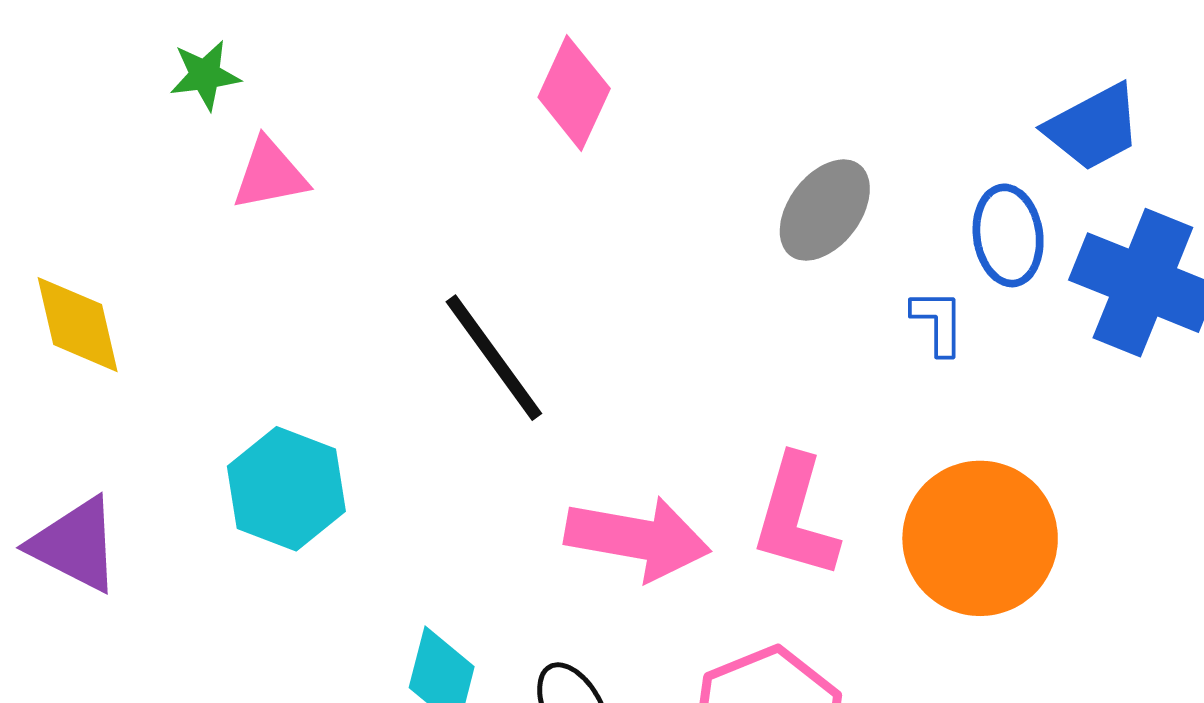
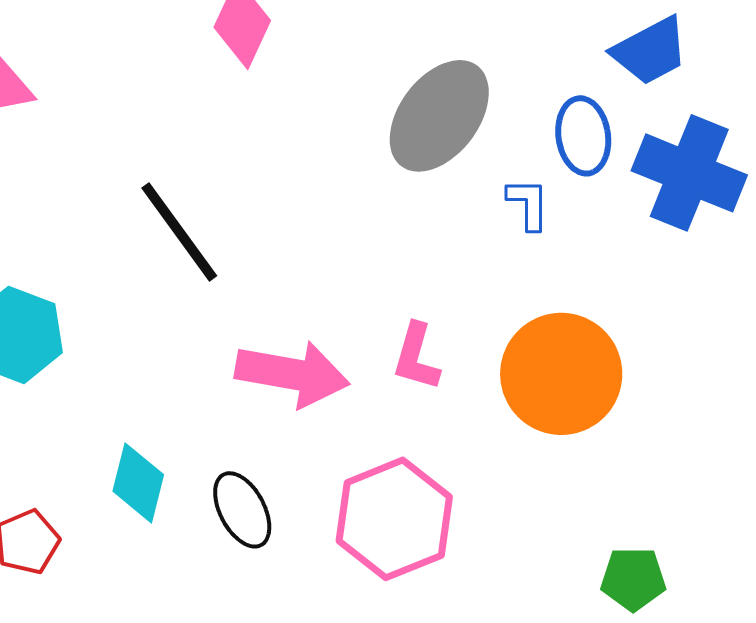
gray ellipse: (825, 210) -> (439, 116), size x1.4
pink L-shape: (796, 517) -> (416, 357), size x0.7

